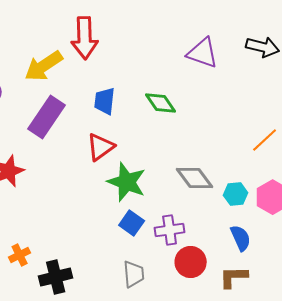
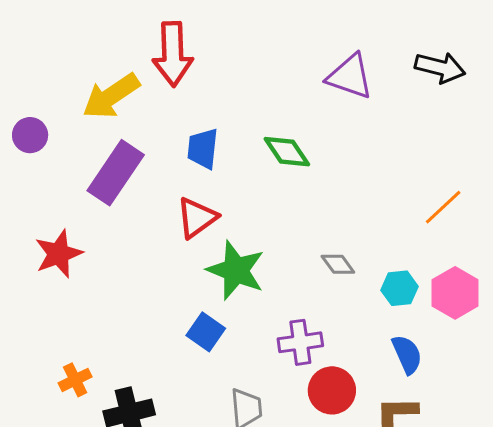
gray diamond: (195, 178) -> (338, 264), size x0.6
blue square: (132, 223) -> (206, 332), moved

